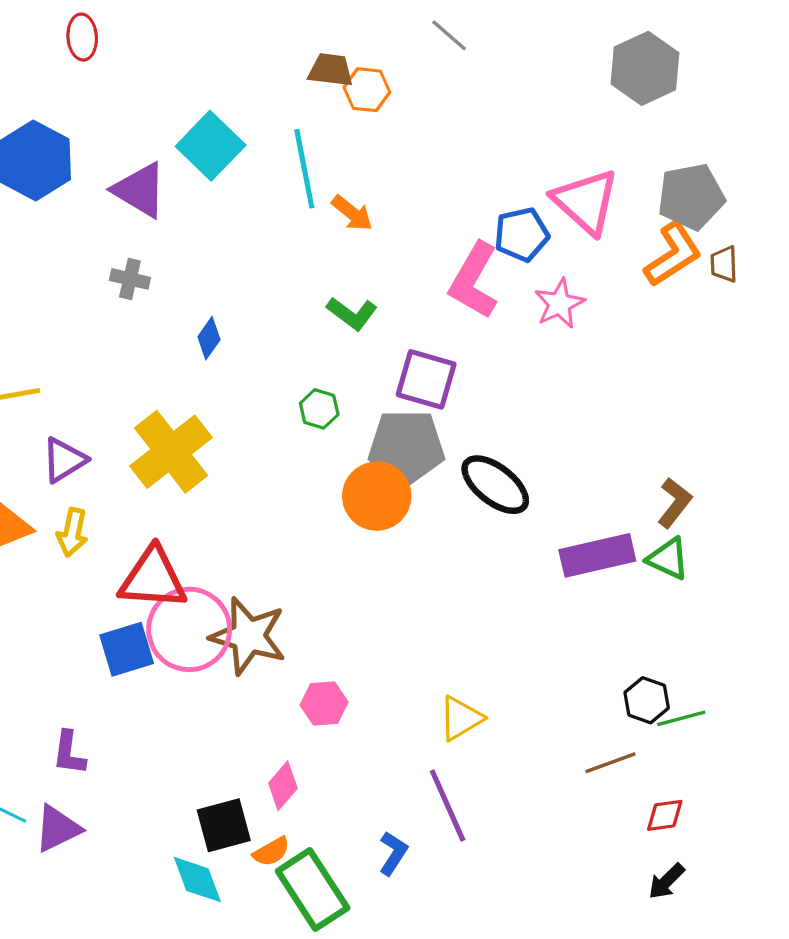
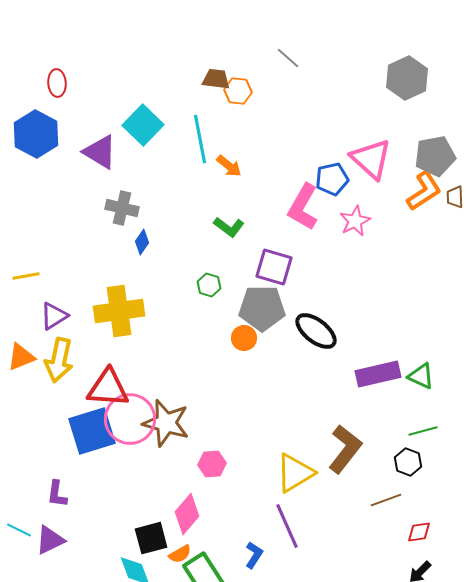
red ellipse: (82, 37) -> (57, 83), moved
gray cross: (130, 279) -> (122, 208), moved, size x1.4
yellow cross: (171, 452) -> (119, 311), turned 30
orange circle: (377, 496) -> (244, 338), size x0.6
brown L-shape: (675, 503) -> (345, 449), moved, size x1.6
yellow arrow: (72, 532) -> (59, 360), size x1.5
blue square: (127, 649) -> (92, 431), size x1.4
yellow triangle: (461, 718) -> (295, 473), size x1.4
green line: (681, 718) -> (423, 431), moved
pink diamond: (283, 786) -> (187, 514), size x1.4

